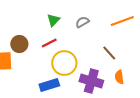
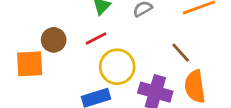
orange semicircle: (119, 77) -> (195, 86), size x1.6

